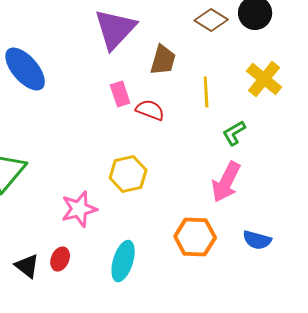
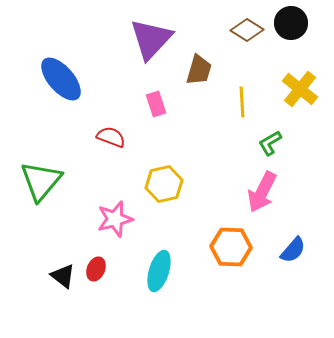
red semicircle: (150, 110) -> (111, 137), moved
blue semicircle: (257, 240) -> (293, 250), turned -64

